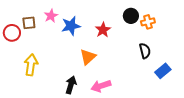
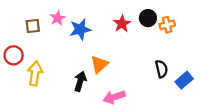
red star: (103, 30) -> (122, 24), moved
red circle: (12, 33) -> (14, 55), moved
black semicircle: (145, 51) -> (162, 69), moved
black arrow: (71, 85) -> (80, 81), moved

